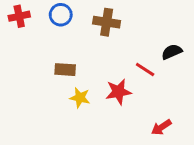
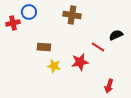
blue circle: (61, 15) -> (29, 12), moved
red cross: (19, 16) -> (13, 23), moved
red arrow: (161, 127) -> (109, 86), turned -40

